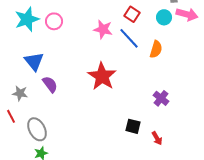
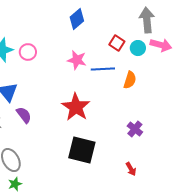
red square: (132, 14) -> (117, 43), moved
blue line: (129, 38) -> (103, 69), turned -50
black square: (133, 126) -> (82, 150), moved, size x1.8

